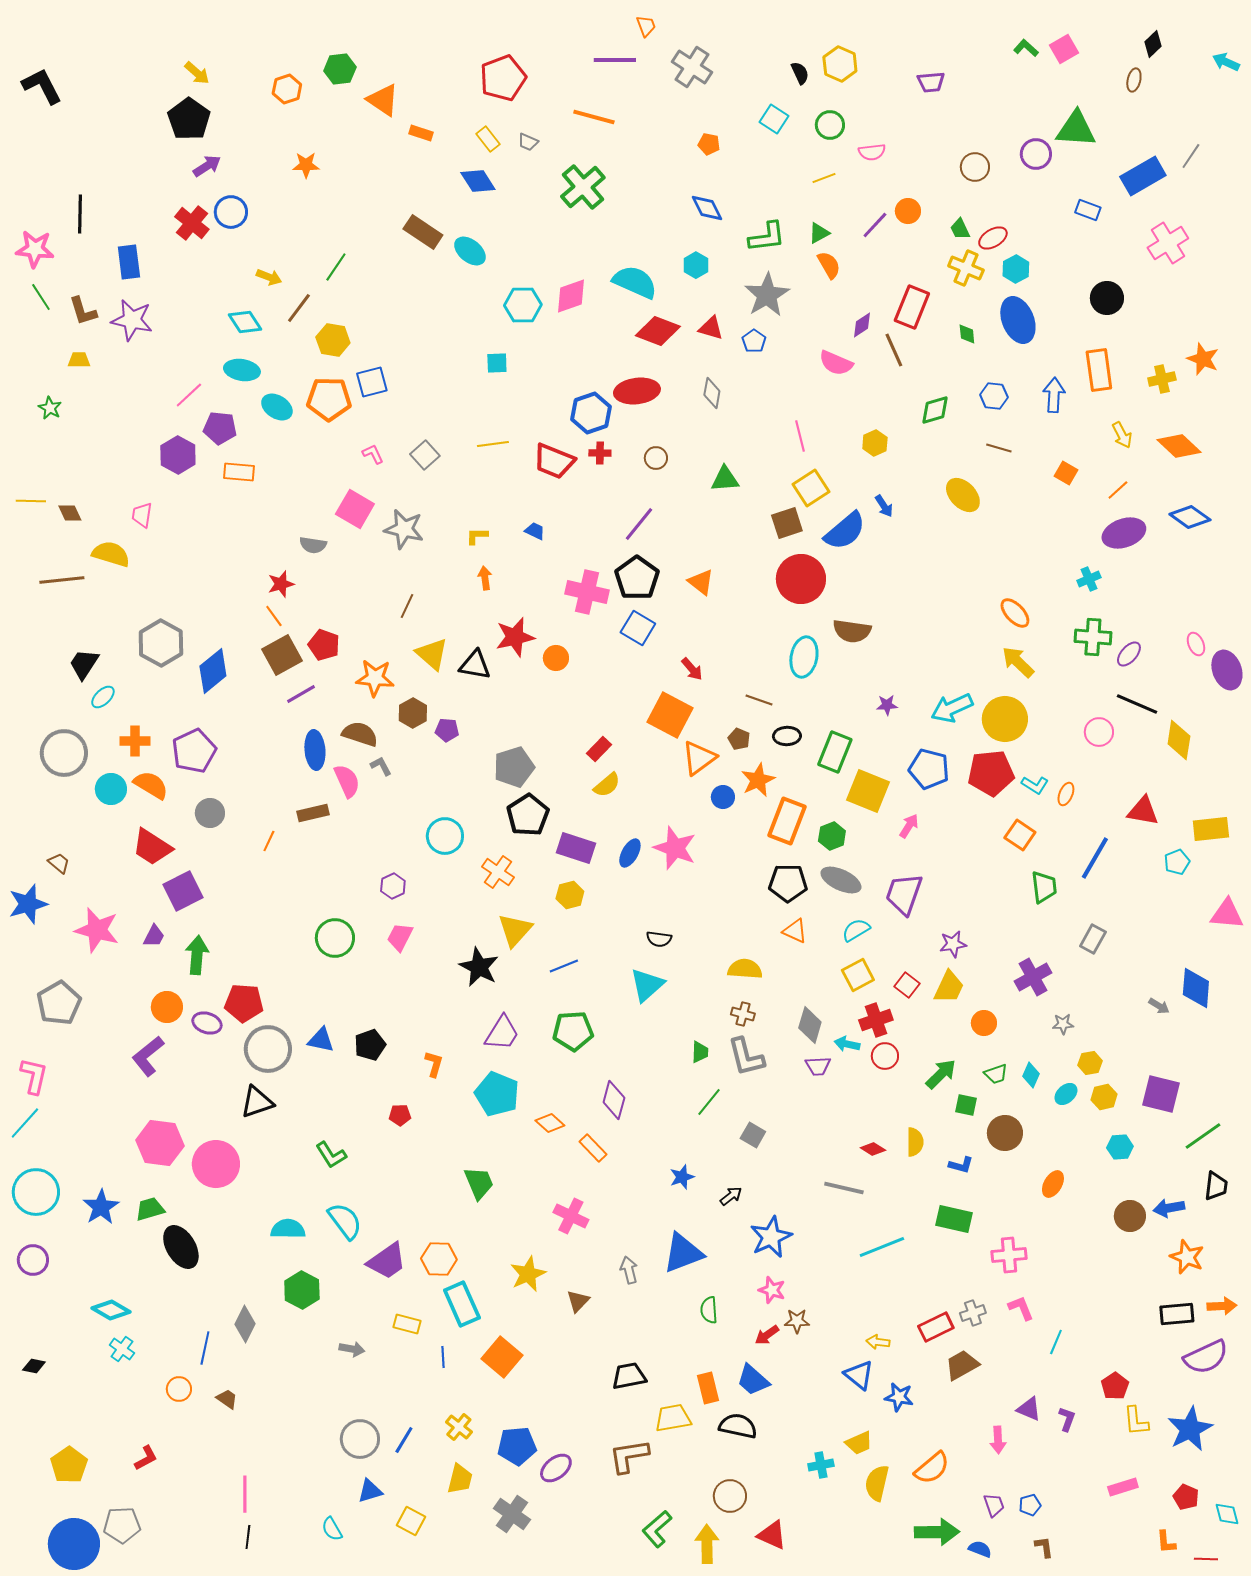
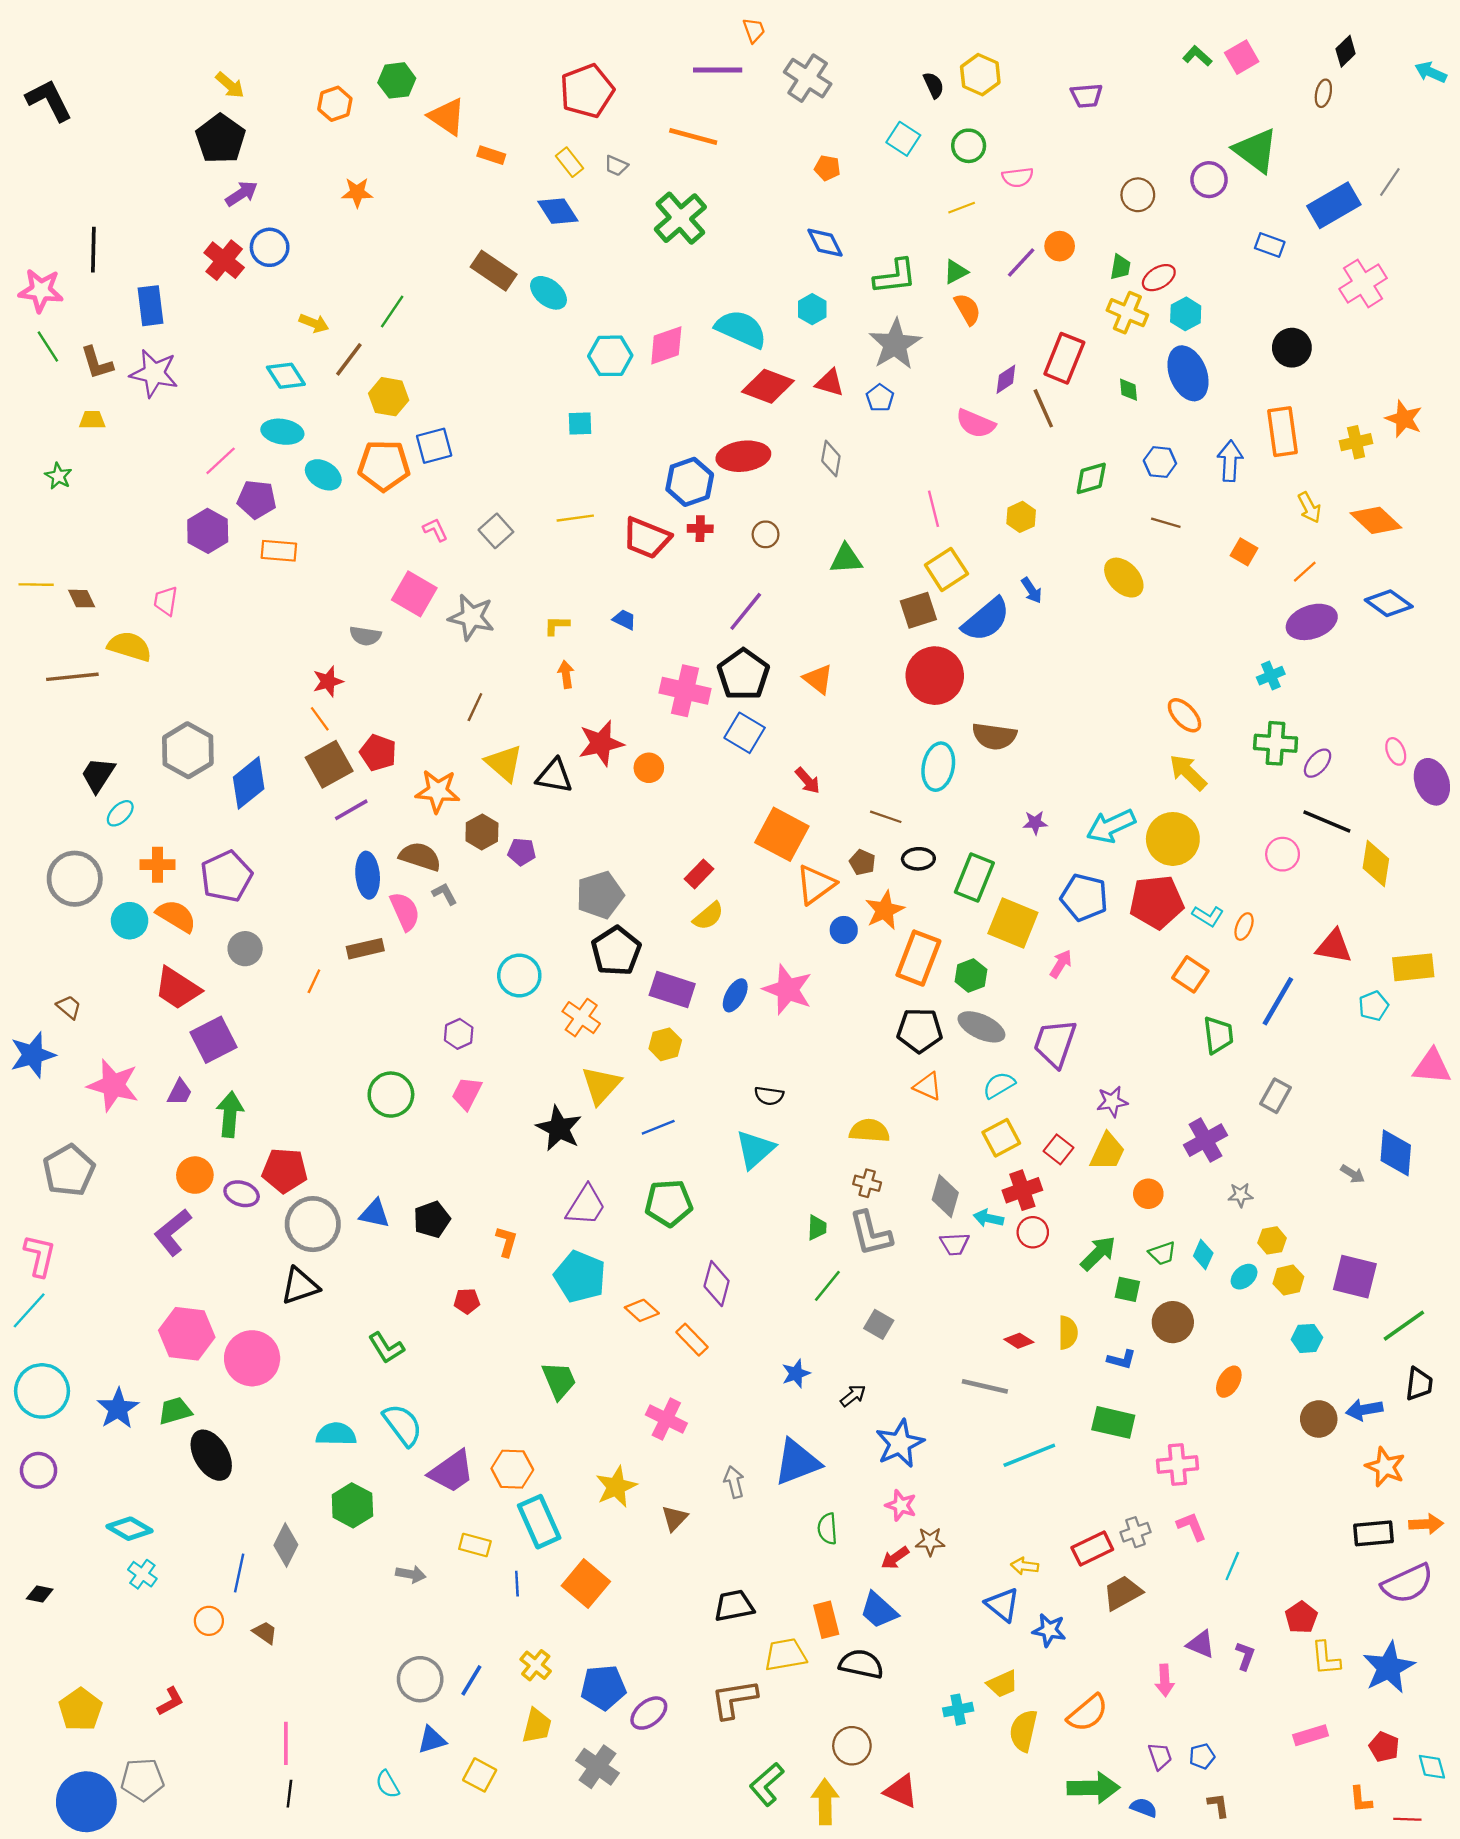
green triangle: (1076, 129) -> (1256, 150), turned 33
green trapezoid: (960, 229) -> (1120, 267), turned -145

